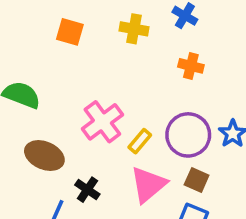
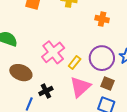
black cross: (87, 190) -> (46, 91), turned 32

